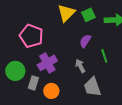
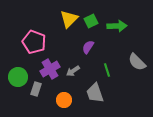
green line: (104, 56) -> (107, 70), moved
gray arrow: (80, 66) -> (73, 71), moved, turned -96
orange circle: (51, 91) -> (64, 100), moved

